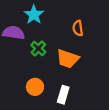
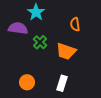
orange circle: (35, 87) -> (27, 82), moved

